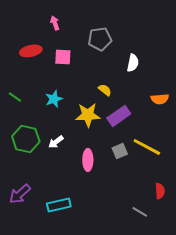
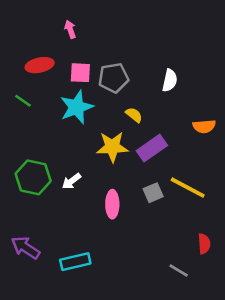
gray pentagon: (100, 39) -> (114, 78), moved
green line: (15, 97) -> (23, 101), moved
cyan star: (54, 99) -> (77, 107), moved, size x1.5
purple arrow: (20, 194) -> (26, 248), turned 75

